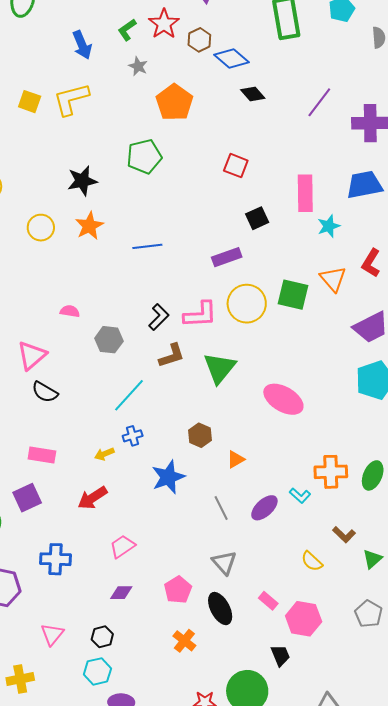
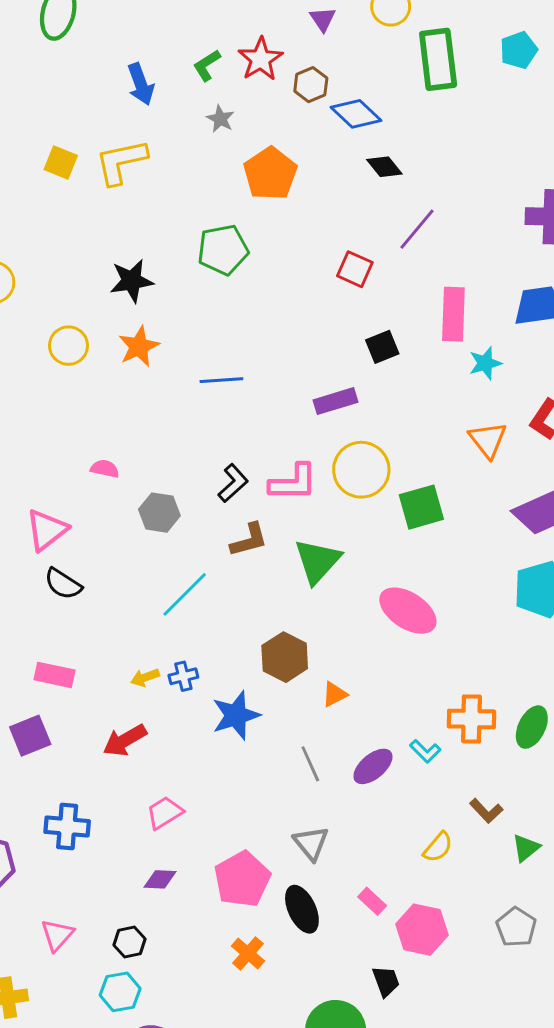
purple line: (319, 102) -> (417, 229), moved
green square: (293, 295) -> (421, 507), moved, turned -32
brown hexagon: (200, 435) -> (285, 657), size x1.4
blue cross: (133, 436) -> (183, 676), moved
yellow semicircle: (312, 561) -> (438, 847), turned -95
pink pentagon: (178, 590) -> (242, 879), size x1.4

